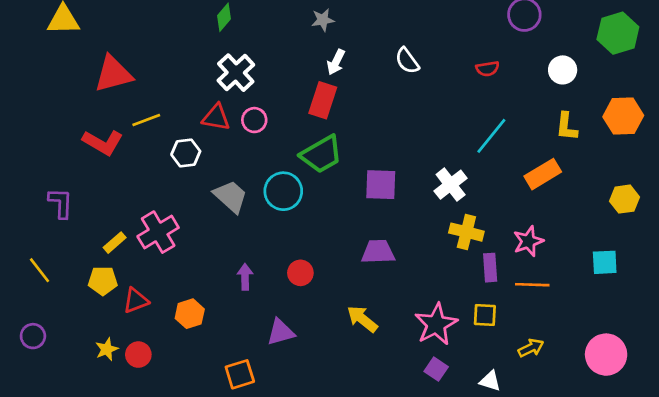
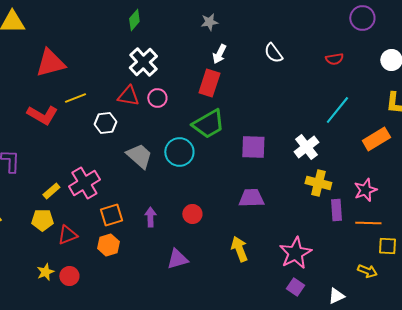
yellow square: (485, 315) -> (387, 246), moved
yellow arrow: (362, 319) -> (239, 249), turned 30
yellow arrow: (531, 348) -> (367, 271), turned 48
orange square: (240, 374) -> (111, 215), moved
white triangle: (490, 381) -> (336, 296), turned -42

